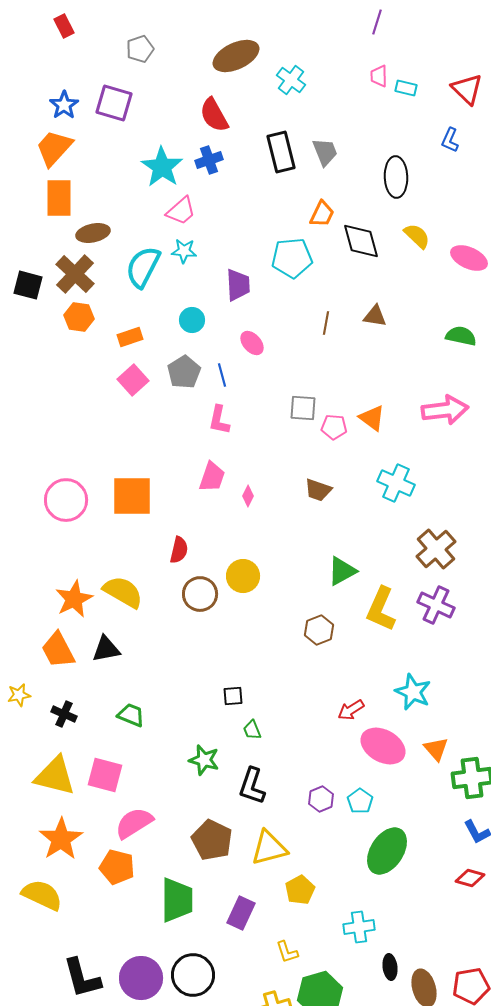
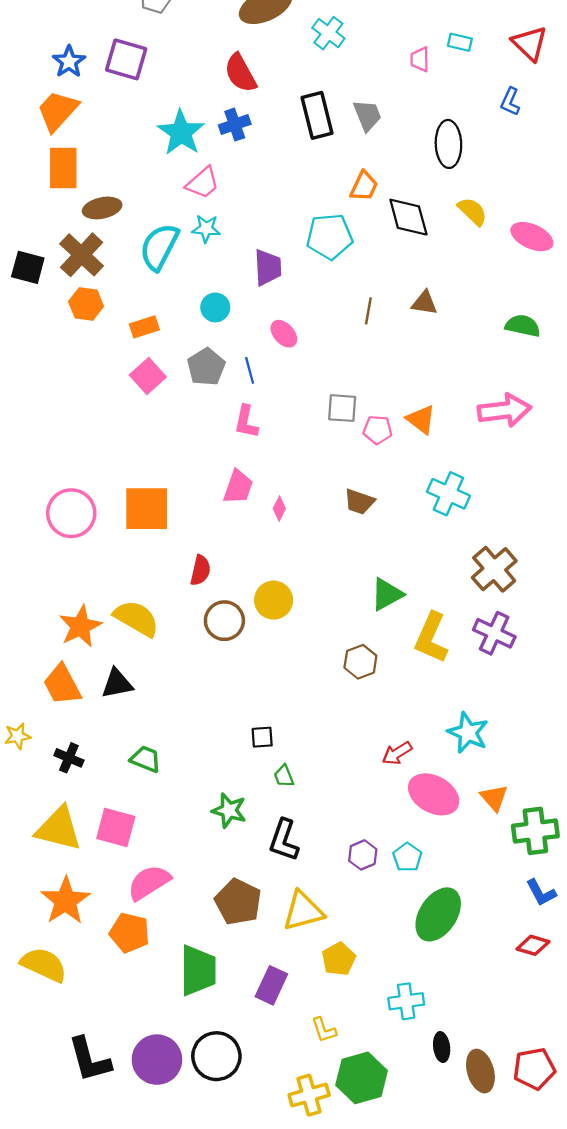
pink trapezoid: (379, 76) -> (420, 59), moved

